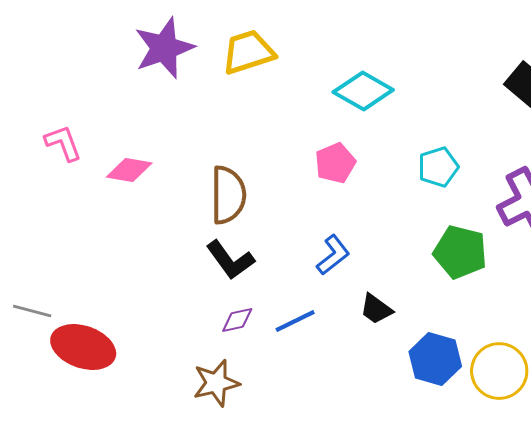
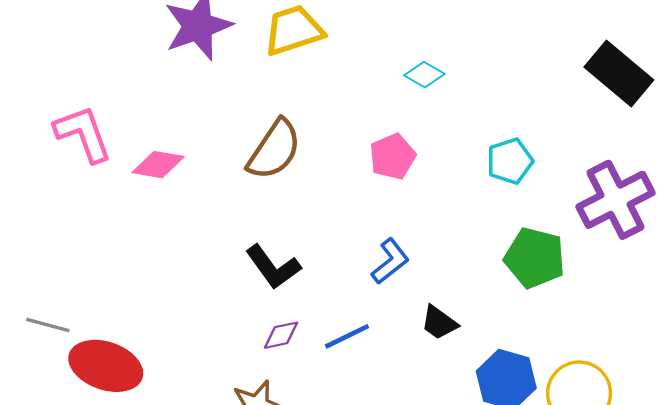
cyan diamond: (363, 91) -> (424, 75), size x0.6
pink L-shape: (63, 143) -> (83, 134), size x1.4
brown semicircle: (228, 195) -> (274, 150), moved, turned 34

